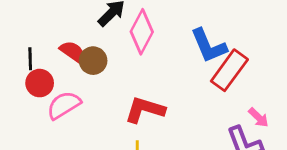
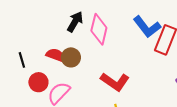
black line: (30, 59) -> (22, 60), moved
red L-shape: (145, 110) -> (115, 82), turned -148

